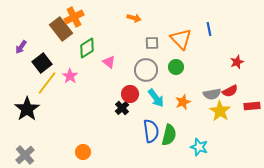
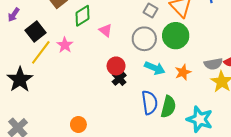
gray square: (152, 43) -> (151, 11), turned 32
green circle: (176, 67) -> (176, 36), size x1.6
red circle: (130, 94) -> (116, 66), moved
cyan arrow: (156, 98) -> (155, 68), turned -30
cyan star: (199, 147) -> (200, 119), size x1.4

